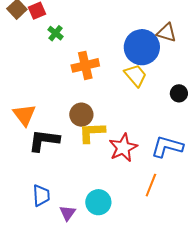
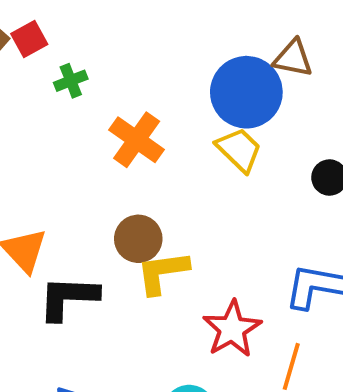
green cross: (56, 33) -> (71, 81), turned 35
orange cross: (85, 65) -> (137, 140), turned -36
red star: (123, 148) -> (232, 329), moved

